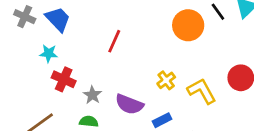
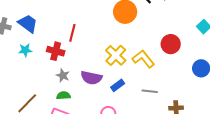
red cross: (64, 79) -> (56, 51), moved
yellow cross: (166, 80) -> (116, 55), size x1.5

